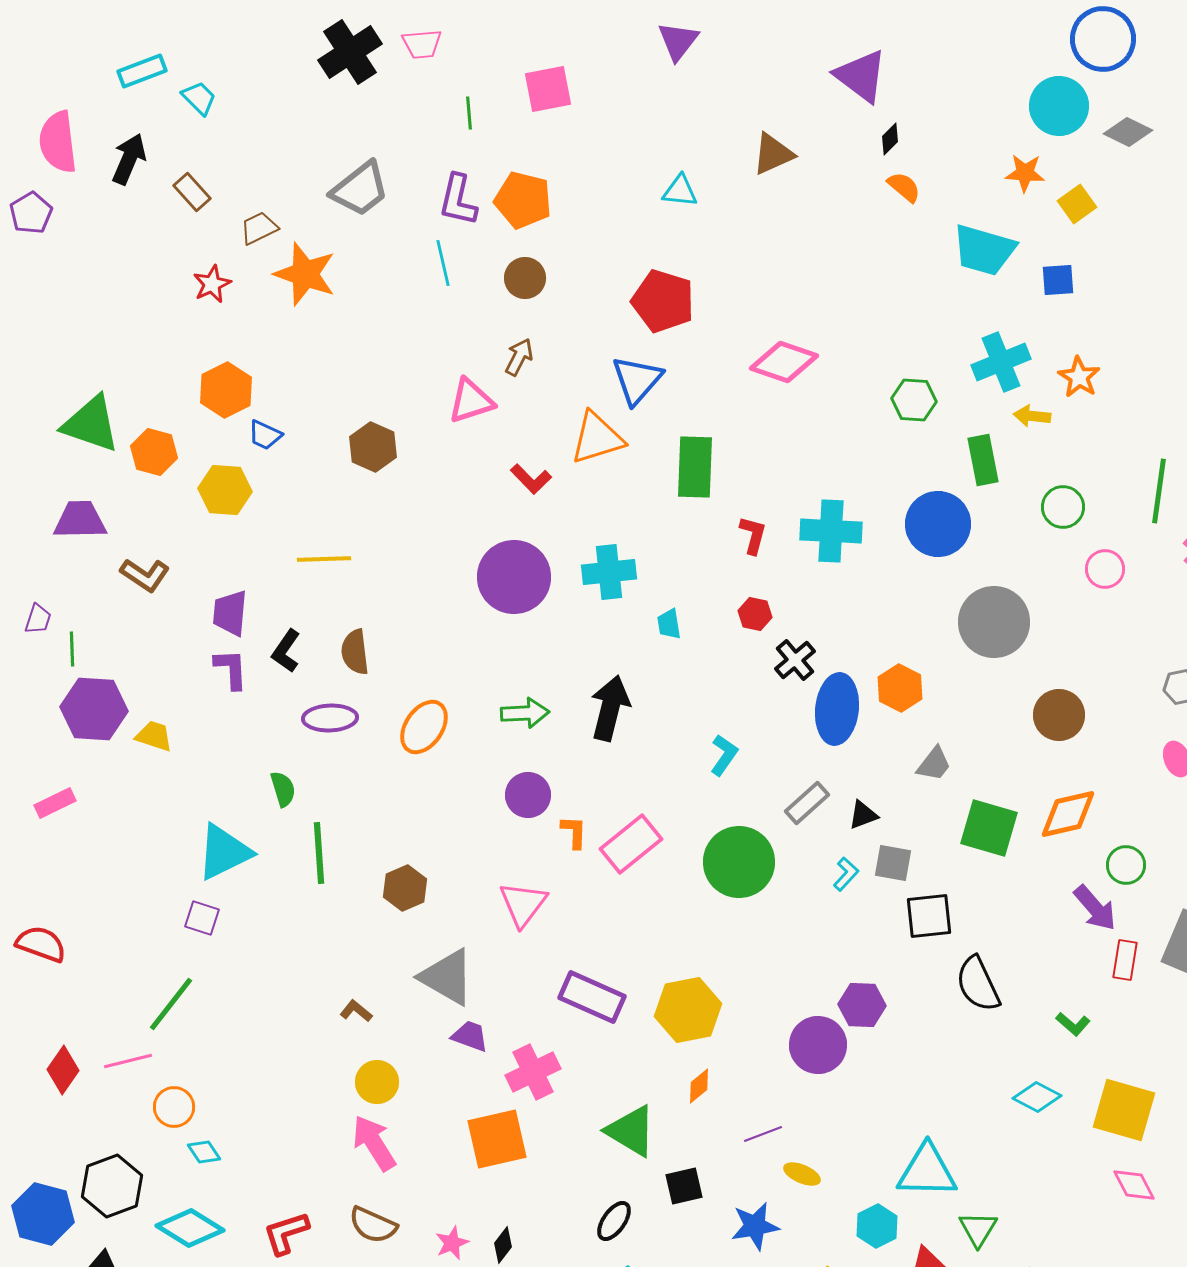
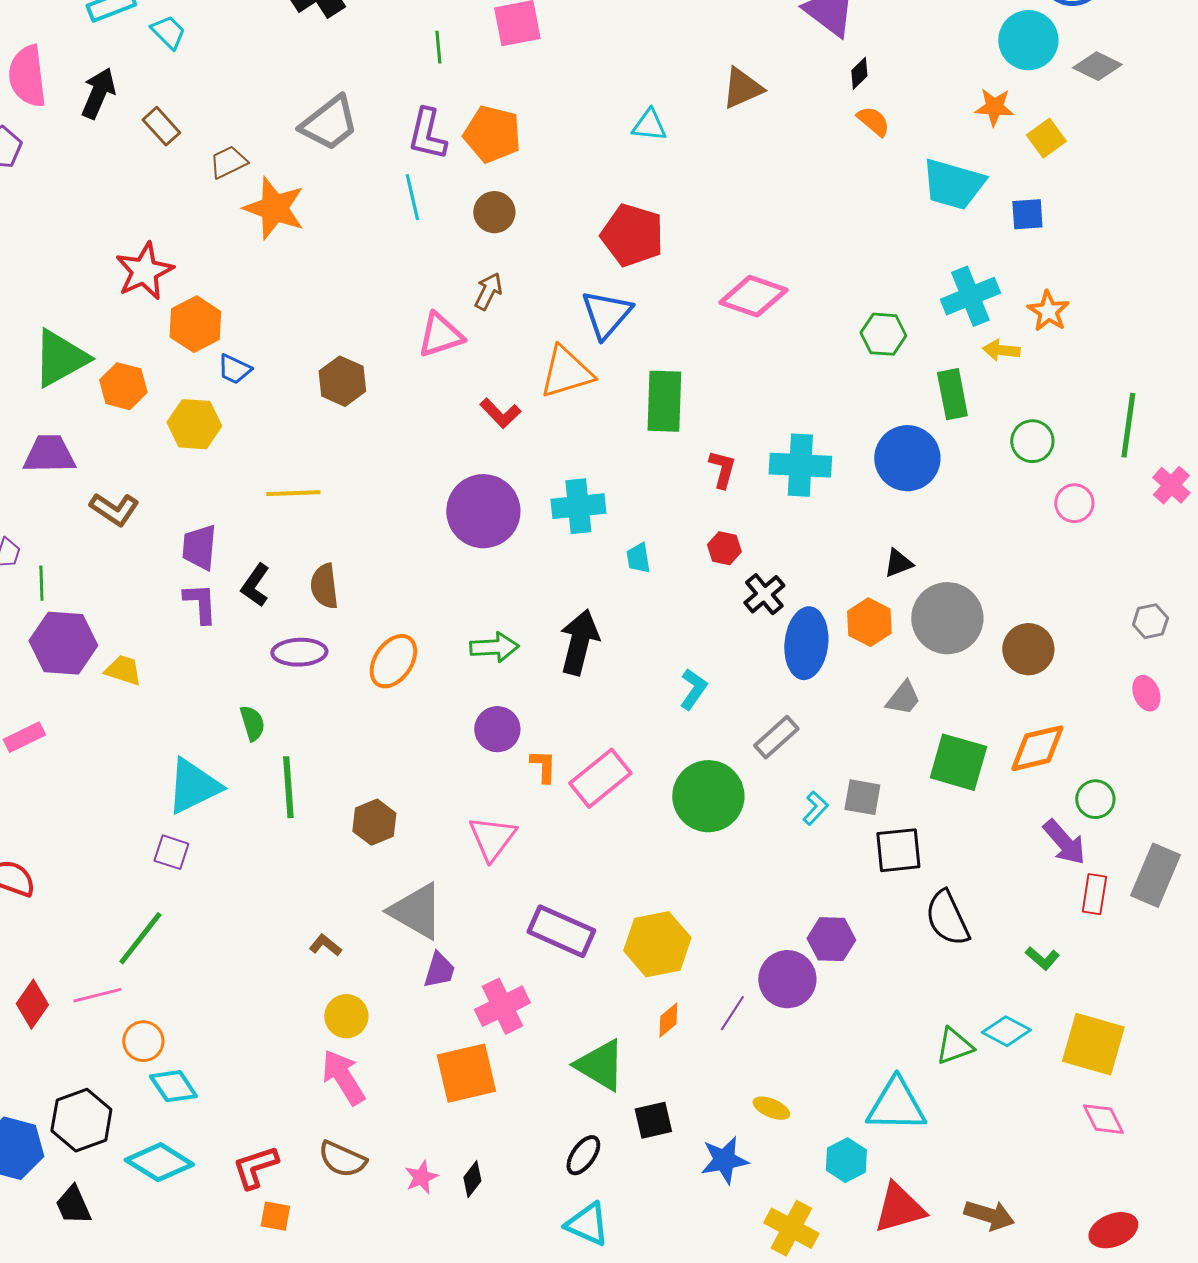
red star: (212, 284) -> (144, 271), moved, size x1.5
green triangle: (91, 424) -> (60, 358), turned -48
gray circle: (994, 622) -> (947, 618), moved
black triangle: (863, 815) -> (898, 563), moved
purple trapezoid: (470, 1036) -> (439, 970), turned 87
purple line: (763, 1134) -> (732, 1013), moved, turned -36
cyan diamond: (204, 1152) -> (173, 1086), size x1.4
green triangle: (978, 1229) -> (954, 1046), moved, turned 39

